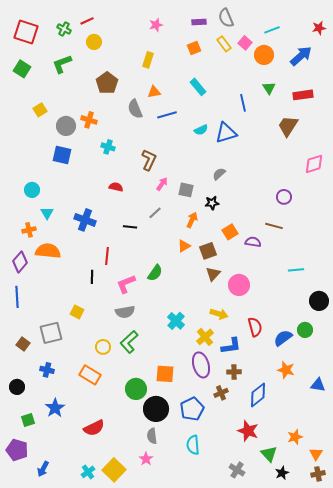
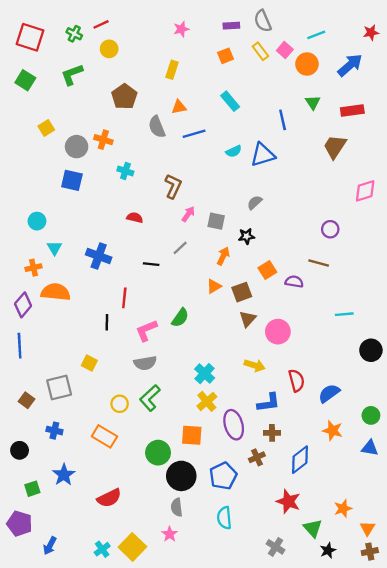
green circle: (305, 330) -> (371, 415), moved
yellow cross: (205, 337) -> (207, 401), moved

